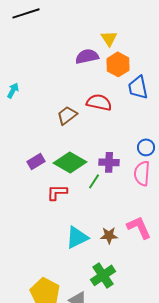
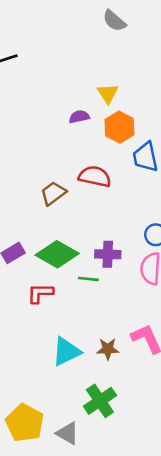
purple semicircle: (87, 56) -> (79, 117), size x0.7
green line: (94, 181) -> (88, 279), turned 63

